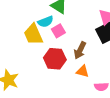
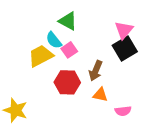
cyan semicircle: (46, 22) -> (54, 40), turned 77
yellow trapezoid: (33, 34) -> (41, 56), turned 90

